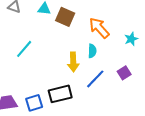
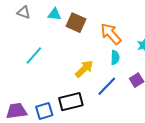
cyan semicircle: (92, 51) -> (115, 58), moved
yellow arrow: (73, 62) -> (84, 69), turned -132

